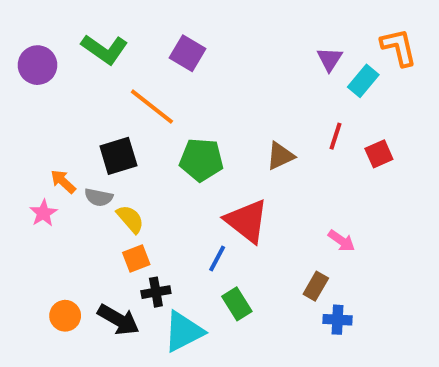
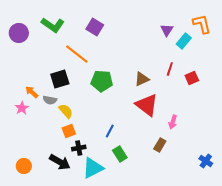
red triangle: (247, 221) -> (147, 105), moved
pink arrow: (341, 241) -> (173, 122), turned 72
orange circle: (65, 316) -> (24, 166), moved
blue cross: (338, 320) -> (206, 161), moved, turned 32

